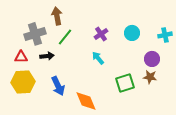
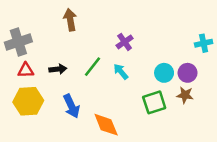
cyan circle: (132, 33) -> (164, 73), moved
gray cross: (35, 34) -> (18, 42), moved
green line: (65, 37) -> (92, 67), moved

